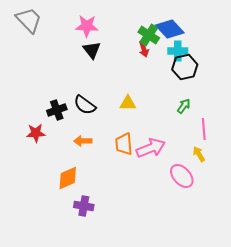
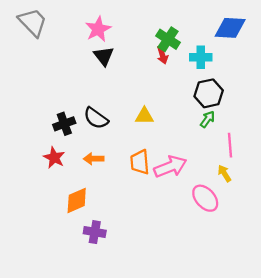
pink star: (87, 26) -> (98, 29), turned -30
blue diamond: (170, 29) -> (230, 28), moved, turned -44
black hexagon: (185, 67) -> (209, 93), moved
red star: (36, 133) -> (54, 158), moved, turned 30

